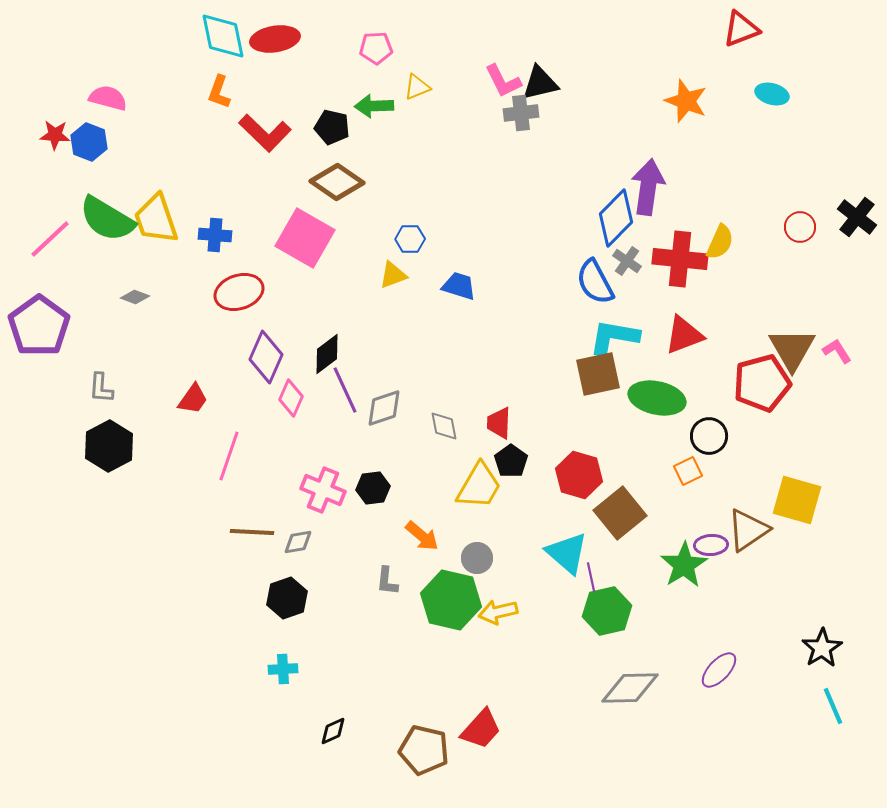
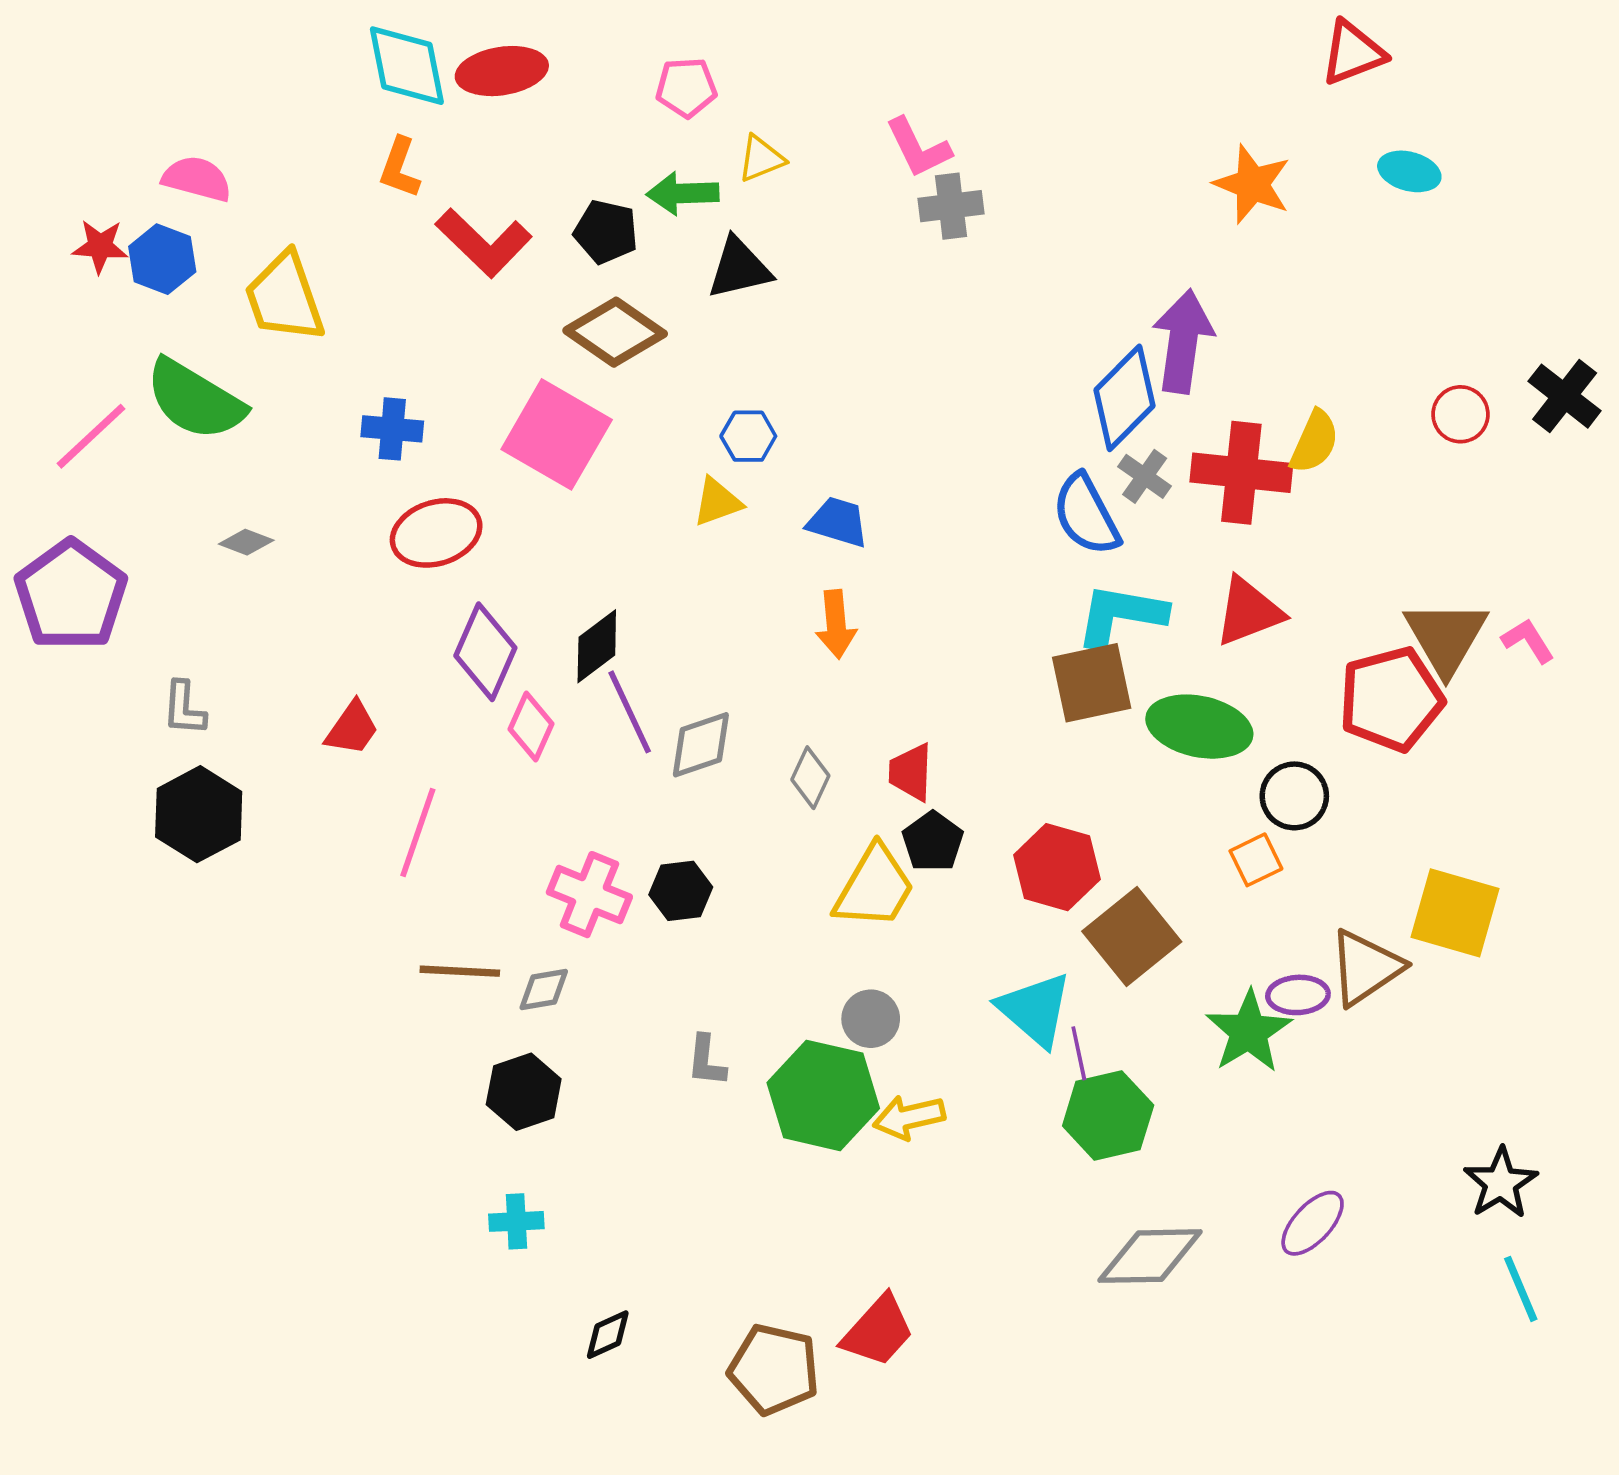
black triangle: (540, 83) -> (739, 268), moved
yellow trapezoid: (156, 219) -> (285, 297), moved
gray diamond: (444, 426) -> (810, 778), turned 36
orange arrow: (422, 536) -> (836, 624), moved, turned 45

